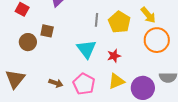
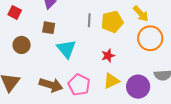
yellow pentagon: (119, 22) -> (112, 22), turned 30
brown square: (47, 31) -> (49, 28), moved
cyan triangle: (86, 49) -> (66, 49), moved
brown arrow: (56, 83) -> (51, 85), size x1.6

